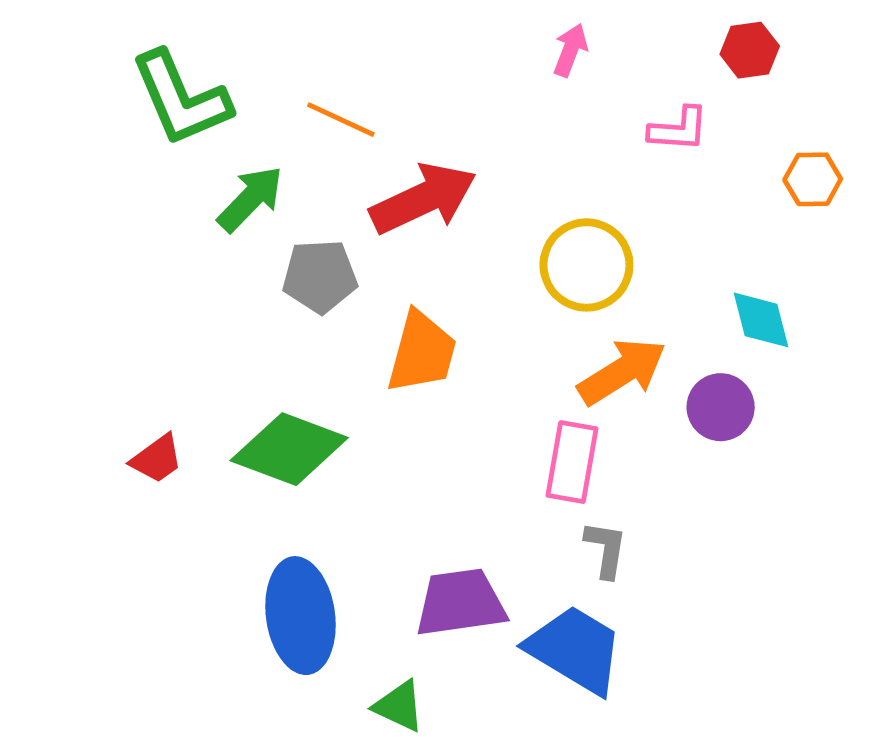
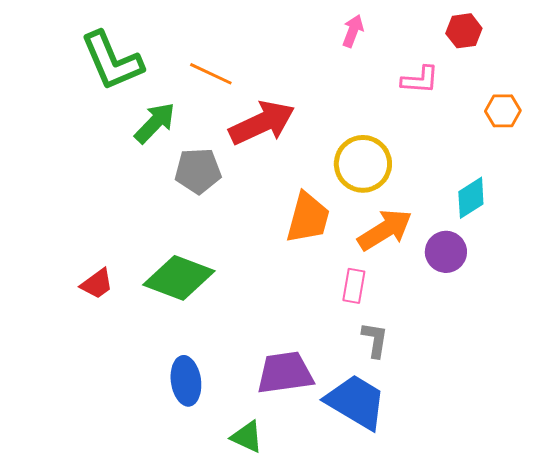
cyan diamond: (761, 320) -> (471, 198), turned 72
orange trapezoid: (422, 352) -> (308, 218), moved
pink rectangle: (572, 462) -> (354, 286), size x0.7
blue ellipse: (301, 616) -> (186, 381), size x0.7

